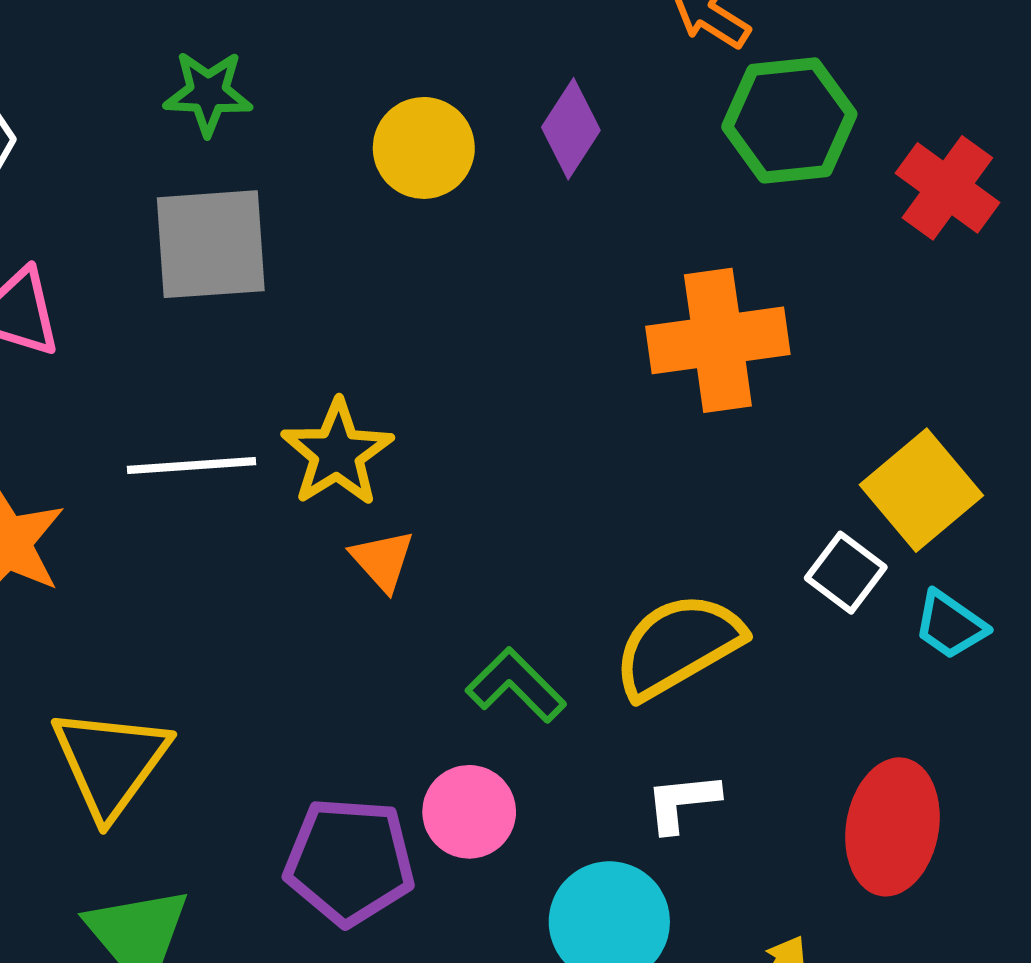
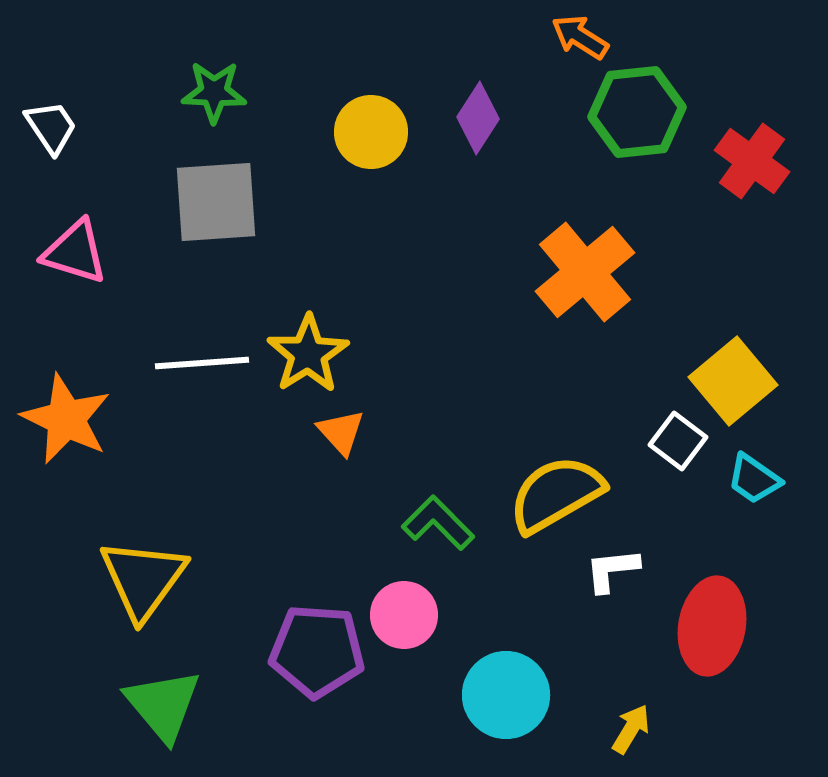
orange cross: (718, 340) -> (585, 272), turned -32
white L-shape: (682, 802) -> (612, 570), moved

